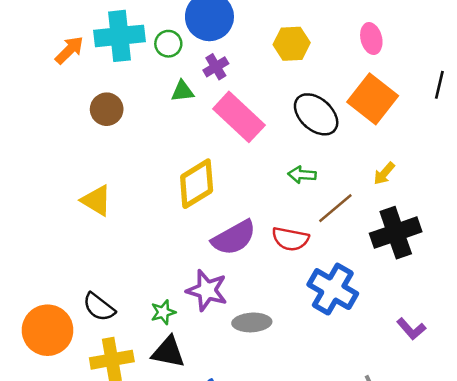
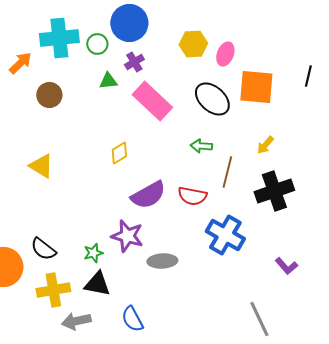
pink ellipse: (371, 39) -> (225, 54), moved, turned 35
orange arrow: (69, 50) -> (20, 63), moved
orange square: (373, 99) -> (256, 87), turned -33
yellow diamond: (197, 184) -> (119, 153), size x0.6
brown line: (335, 208) -> (227, 172), turned -36

